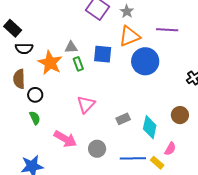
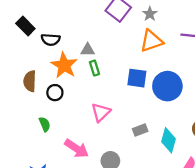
black semicircle: (24, 48) -> (51, 40), moved
blue square: (103, 54) -> (137, 78), moved
blue circle: (145, 61) -> (167, 86), moved
black circle: (35, 95) -> (55, 93), moved

